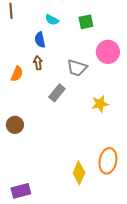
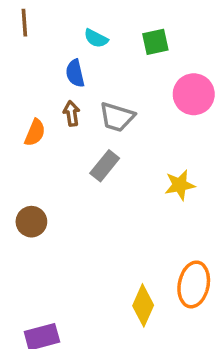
gray trapezoid: (77, 68) -> (117, 117), moved

